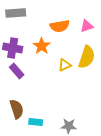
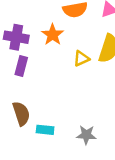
purple rectangle: (17, 71) -> (21, 66), turned 56

